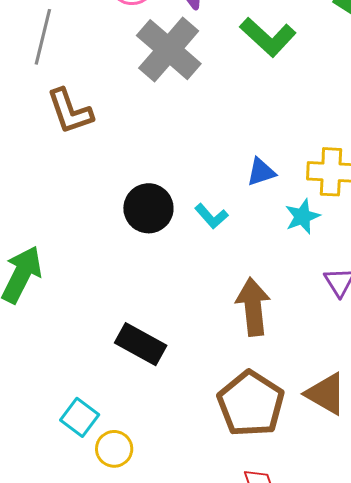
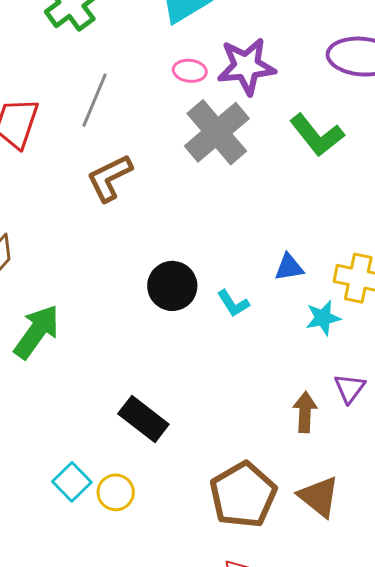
brown L-shape: (70, 111) -> (110, 178), turned 74
brown arrow: (253, 307) -> (305, 412), moved, size x0.7
yellow circle: (114, 449) -> (116, 492), moved

